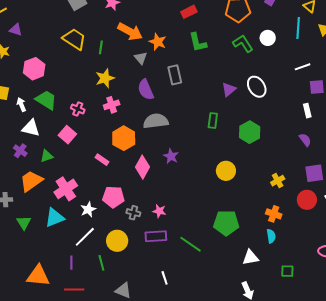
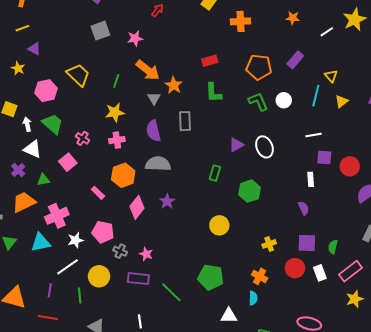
yellow trapezoid: (74, 39) -> (78, 75), moved

